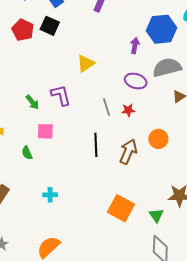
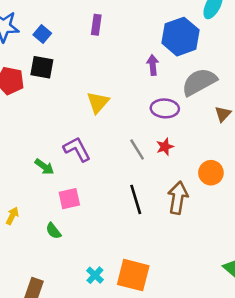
cyan cross: (50, 195) -> (95, 275), turned -32
orange square: (121, 208) -> (133, 275), moved

